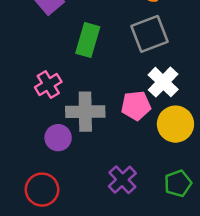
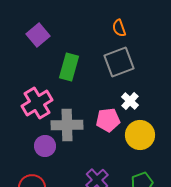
white cross: (163, 82) -> (130, 101), size x0.7
pink cross: (48, 85) -> (37, 103), size x1.4

